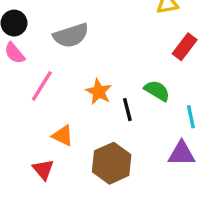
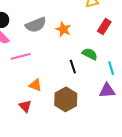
pink line: (42, 86) -> (21, 56), turned 48
orange star: (99, 92) -> (63, 29), moved

